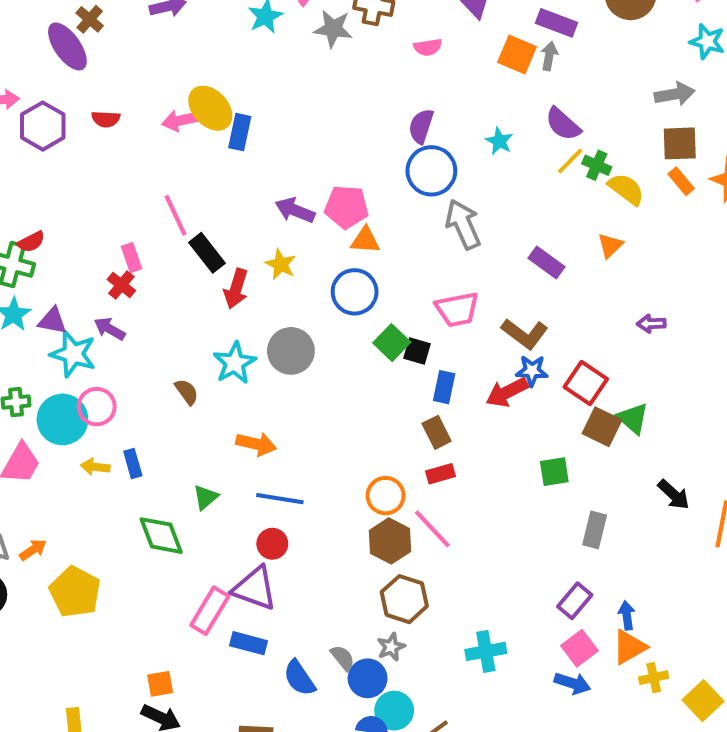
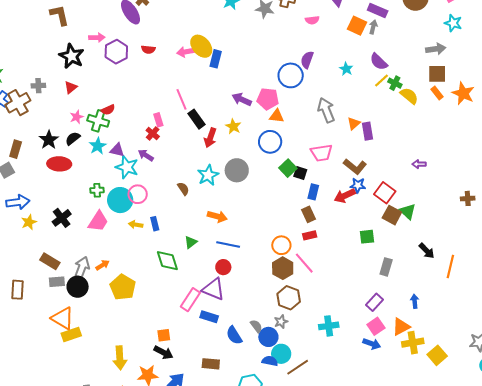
blue circle: (431, 171) -> (291, 75), moved
orange triangle: (610, 245) -> (354, 123), moved
purple rectangle: (547, 263) -> (367, 131), turned 42
blue arrow: (627, 615) -> (415, 301), moved
yellow cross: (654, 678) -> (413, 343), size x1.5

